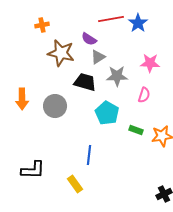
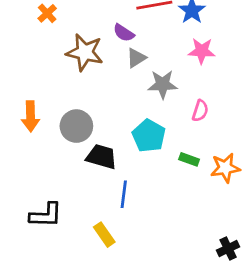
orange cross: (42, 25) -> (47, 13), moved, turned -32
pink star: (150, 63) -> (202, 51), moved
black trapezoid: (85, 82) -> (101, 157), moved

